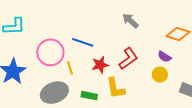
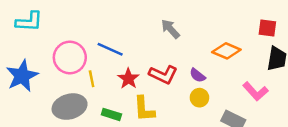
purple semicircle: (164, 57) -> (197, 75), moved
red L-shape: (128, 59) -> (163, 75), turned 55
red star: (100, 65) -> (128, 79), turned -30

